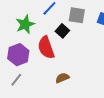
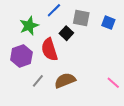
brown semicircle: (62, 78) -> (65, 80), size x1.5
gray line: (16, 80) -> (38, 81), moved

